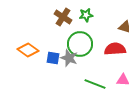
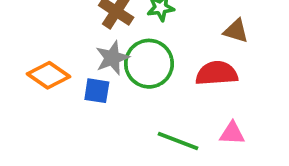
gray star: (69, 58) -> (112, 58), moved, turned 30

